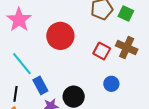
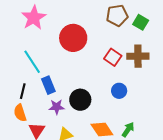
brown cross: (127, 47) -> (138, 56), turned -30

